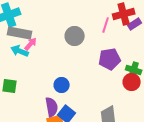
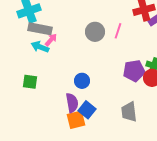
pink line: (106, 25) -> (118, 31), moved
purple pentagon: (110, 59) -> (134, 71), moved

